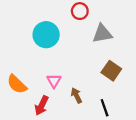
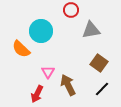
orange semicircle: (17, 84) -> (21, 49), moved
brown arrow: (76, 95) -> (68, 85), size x1.5
black line: (105, 108) -> (102, 89), moved, turned 63

